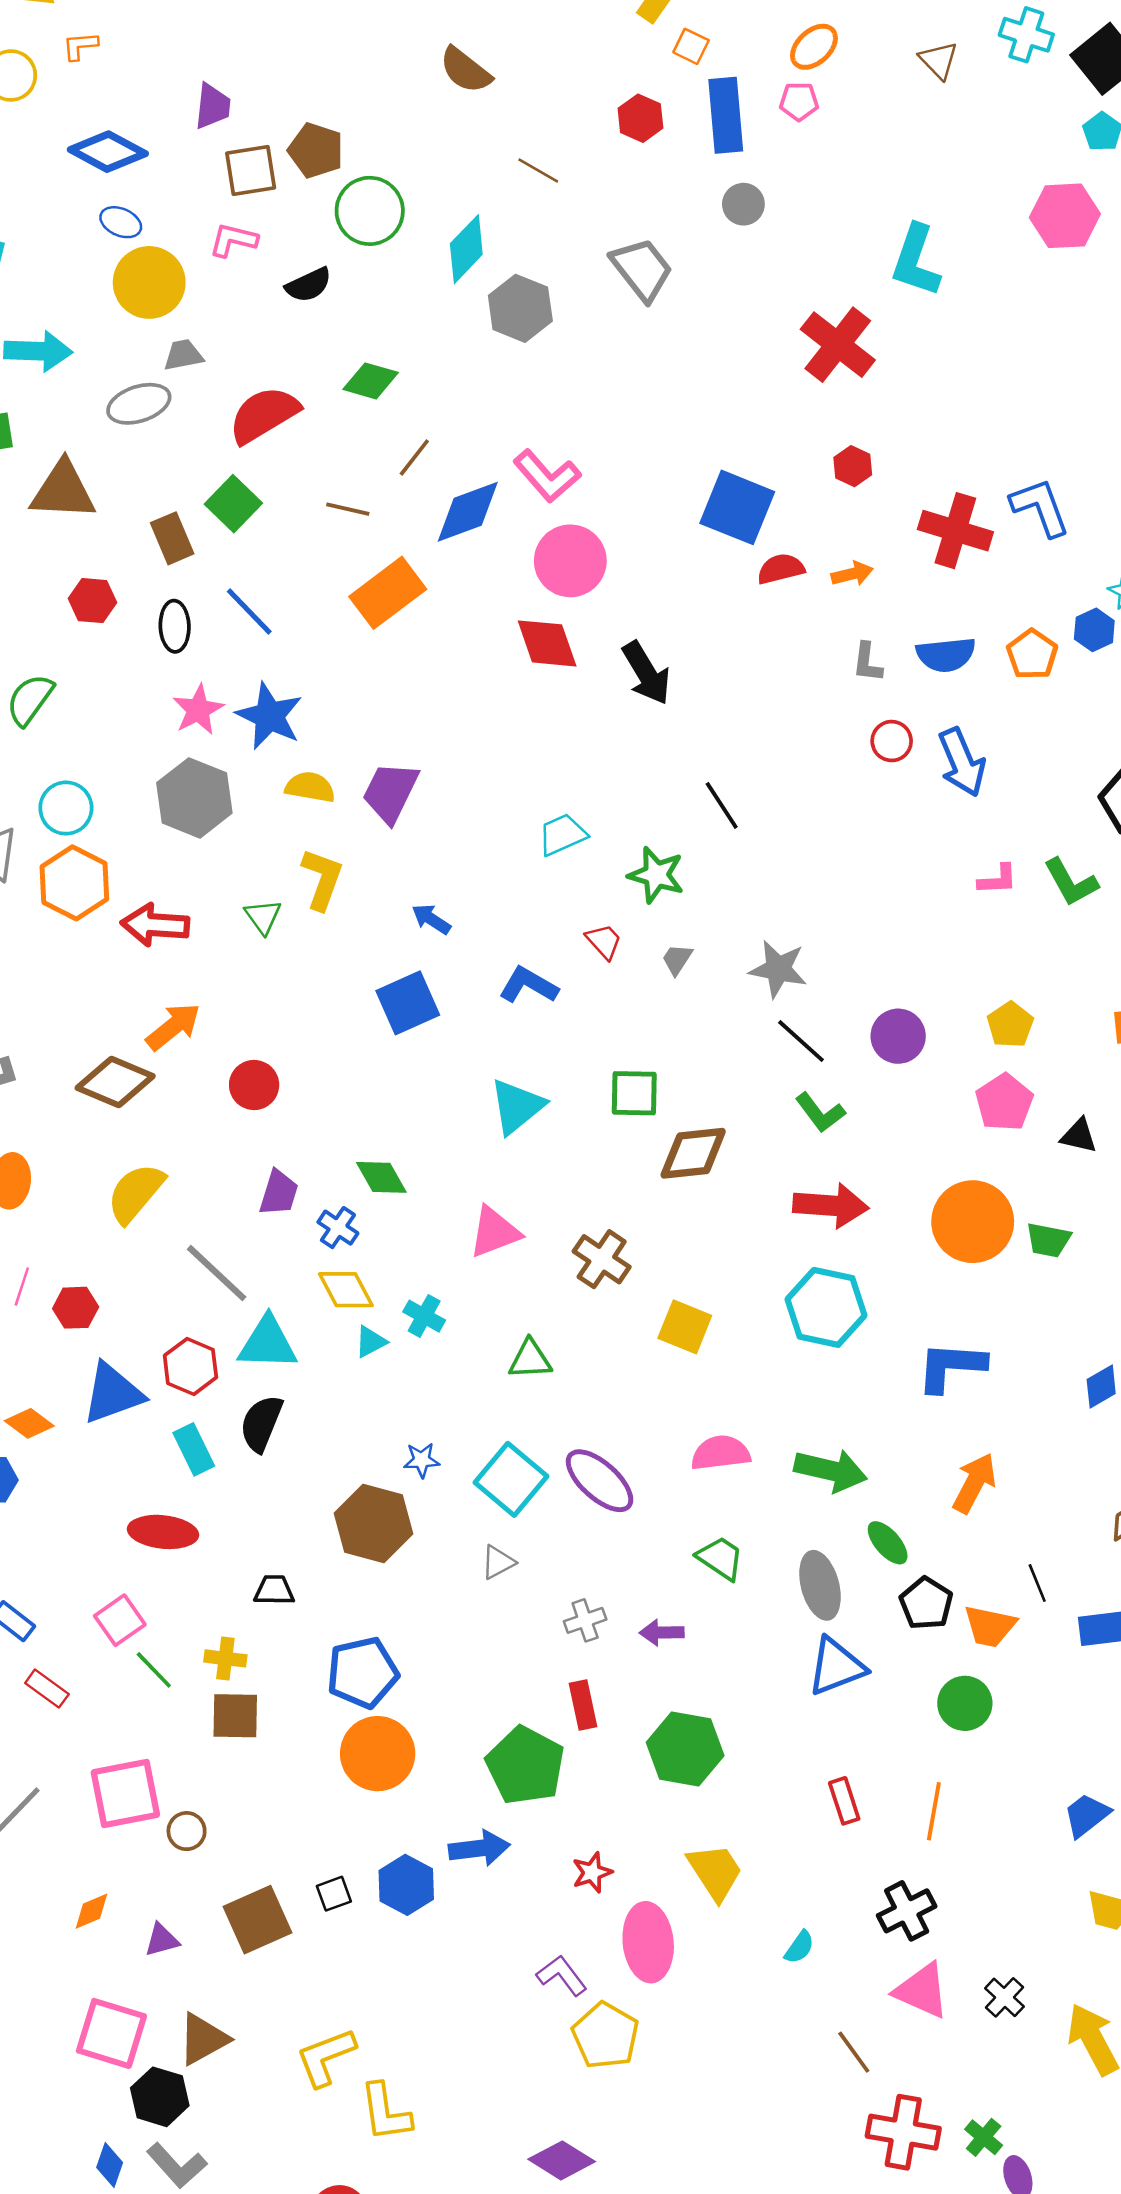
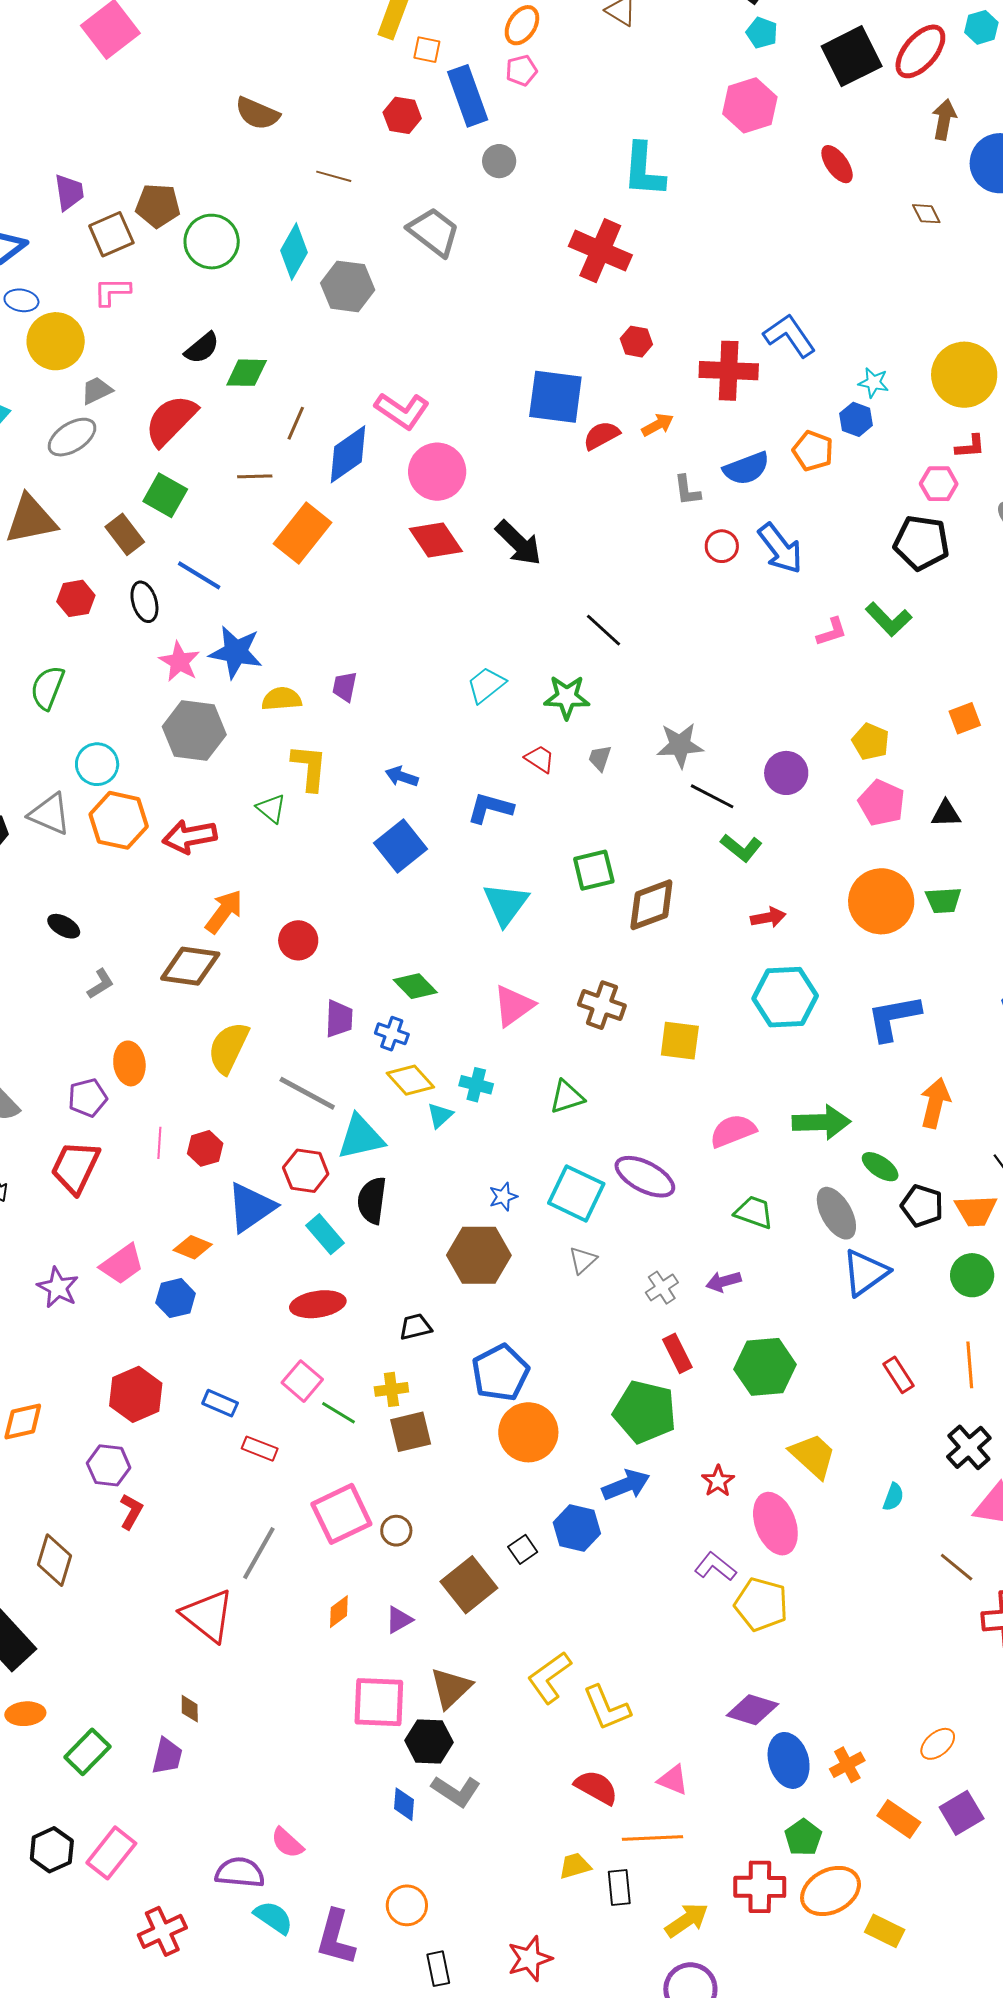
black semicircle: (309, 285) -> (202, 348), moved
purple trapezoid: (390, 792) -> (345, 687), size x0.6
red arrow: (831, 1205) -> (768, 917), size x0.6

